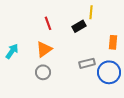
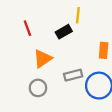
orange triangle: (44, 49) -> (43, 59), moved
gray circle: (43, 72) -> (38, 88), moved

